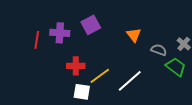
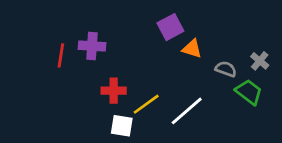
purple square: (91, 25) -> (170, 27), moved
orange triangle: (134, 35) -> (192, 49), turned -35

